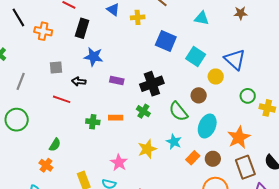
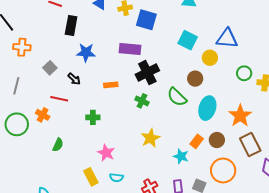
orange cross: (43, 31) -> (22, 47), moved
blue square: (166, 41) -> (146, 20), moved
blue triangle: (235, 60) -> (227, 39), turned -30
gray square: (56, 68) -> (50, 68), turned -32
black arrow: (79, 81) -> (74, 79), turned -136
purple rectangle: (117, 81) -> (130, 49), moved, size x1.5
orange rectangle: (116, 118) -> (111, 85), moved
cyan star: (174, 142) -> (181, 156), moved
pink star: (119, 163) -> (106, 153), moved
orange cross: (46, 165) -> (43, 115), moved

